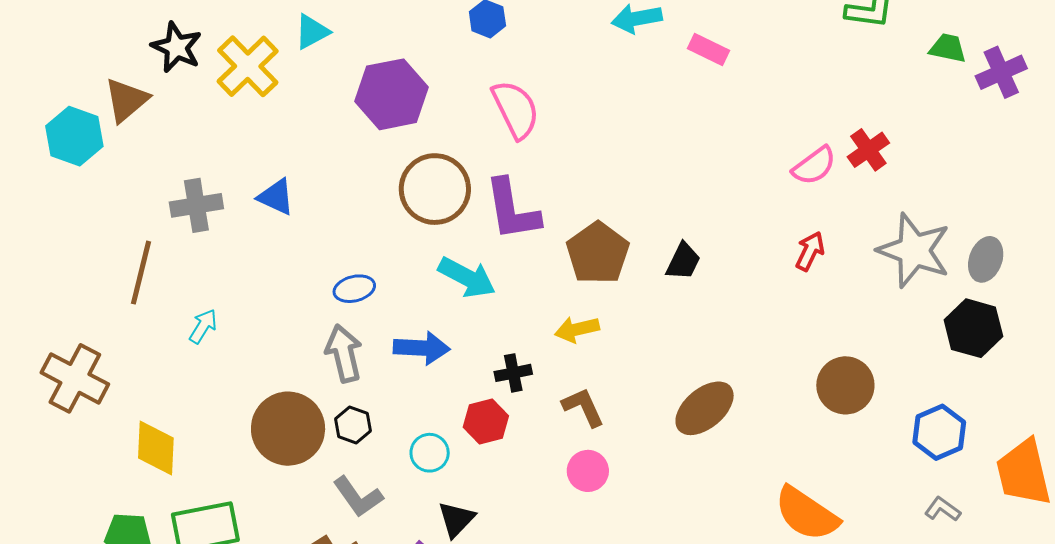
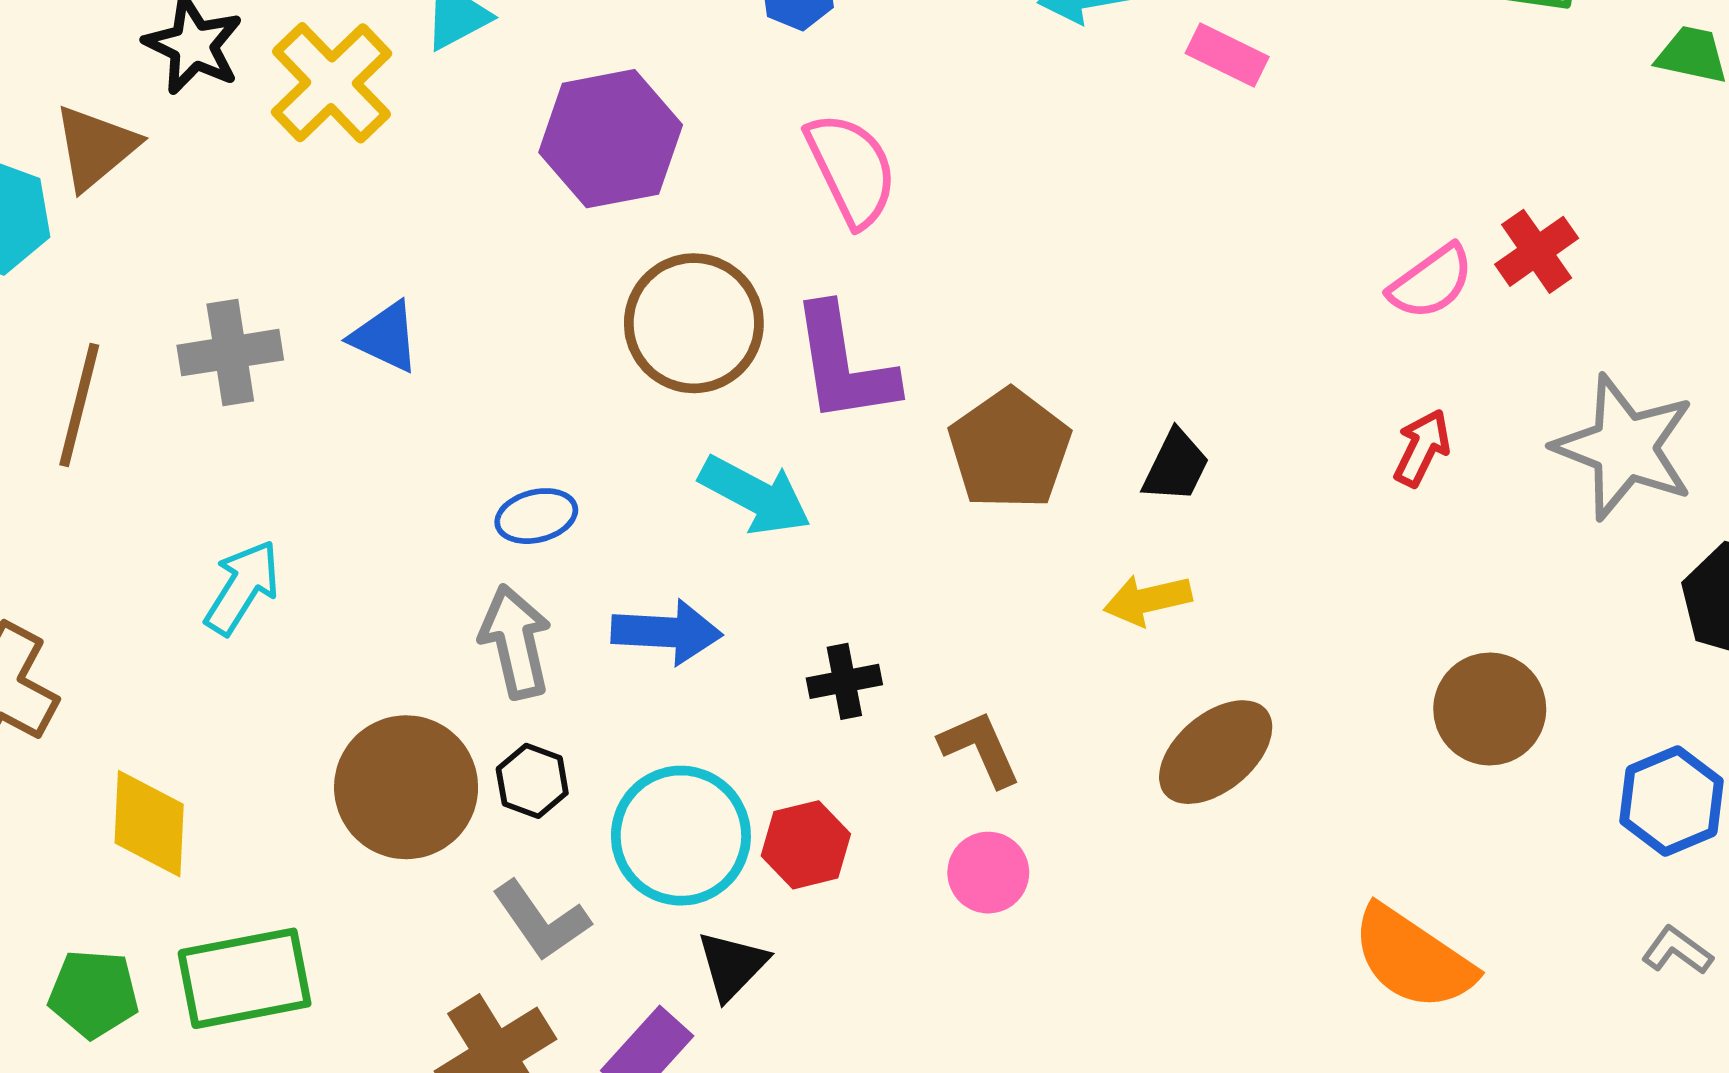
brown line: (141, 273) -> (79, 405), moved
cyan arrow: (203, 326) -> (242, 587), size x1.4
yellow arrow: (577, 329) -> (1148, 600), moved
red hexagon: (486, 422) -> (806, 845), moved
cyan circle: (430, 453) -> (681, 836), size x1.8

